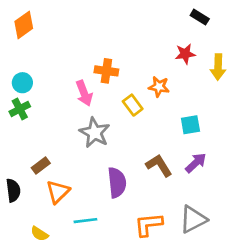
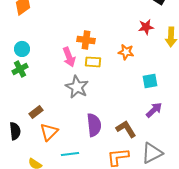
yellow rectangle: (133, 105) -> (93, 62), moved, turned -49
brown L-shape: (159, 165) -> (126, 129), moved

